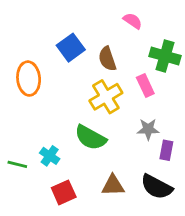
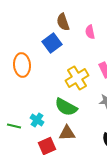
pink semicircle: (133, 21) -> (90, 32), moved, turned -136
brown semicircle: (107, 59) -> (63, 22), moved
brown triangle: (113, 185) -> (67, 133), moved

